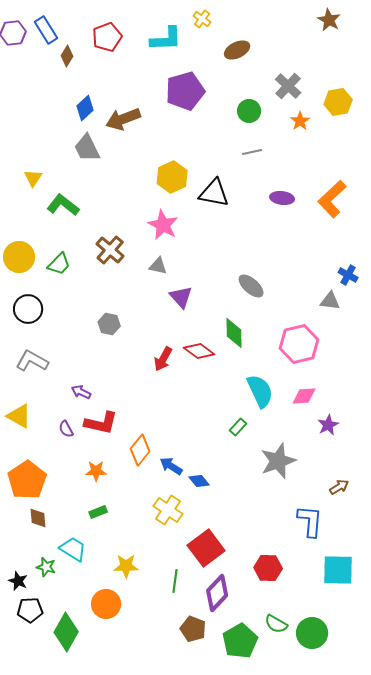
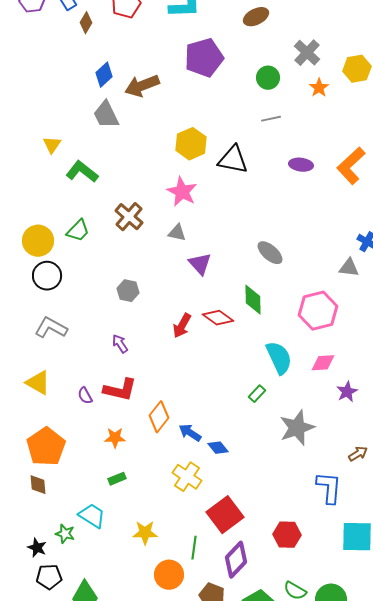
yellow circle: (19, 257) -> (38, 241), moved
purple arrow: (81, 392) -> (120, 344), moved, turned 30
brown diamond: (38, 518) -> (38, 485), moved
orange circle: (106, 604) -> (169, 575), moved

